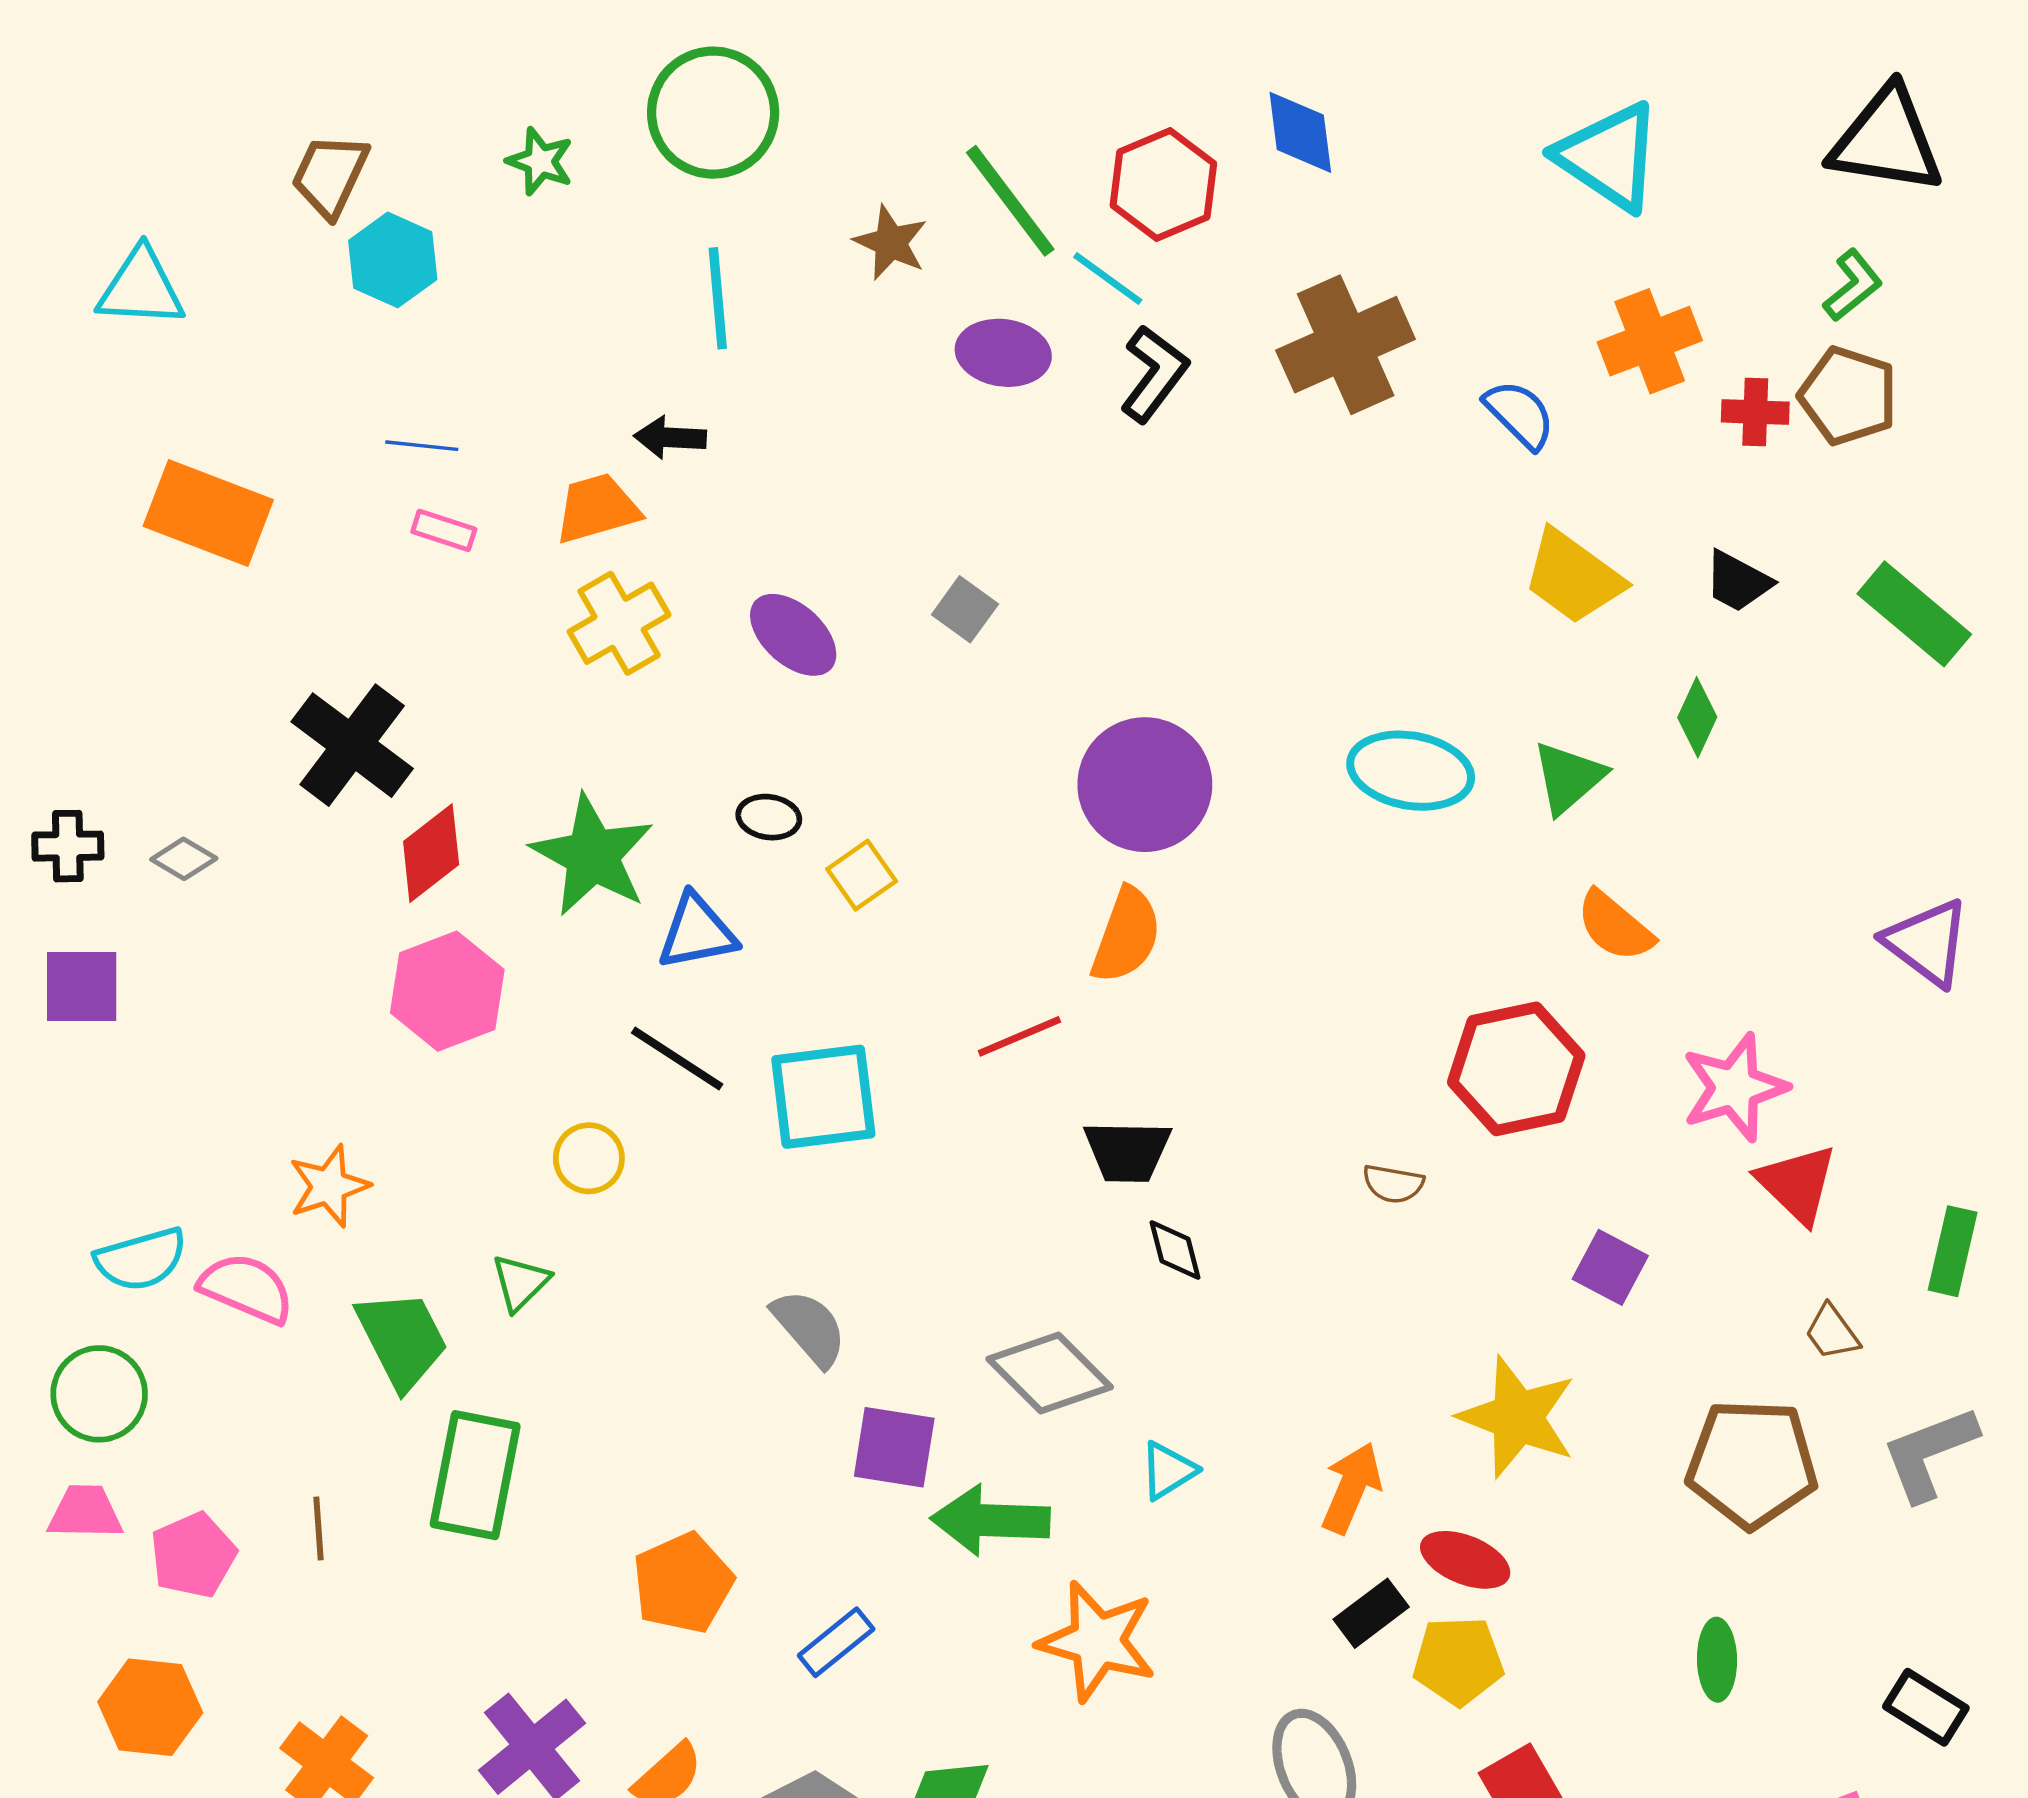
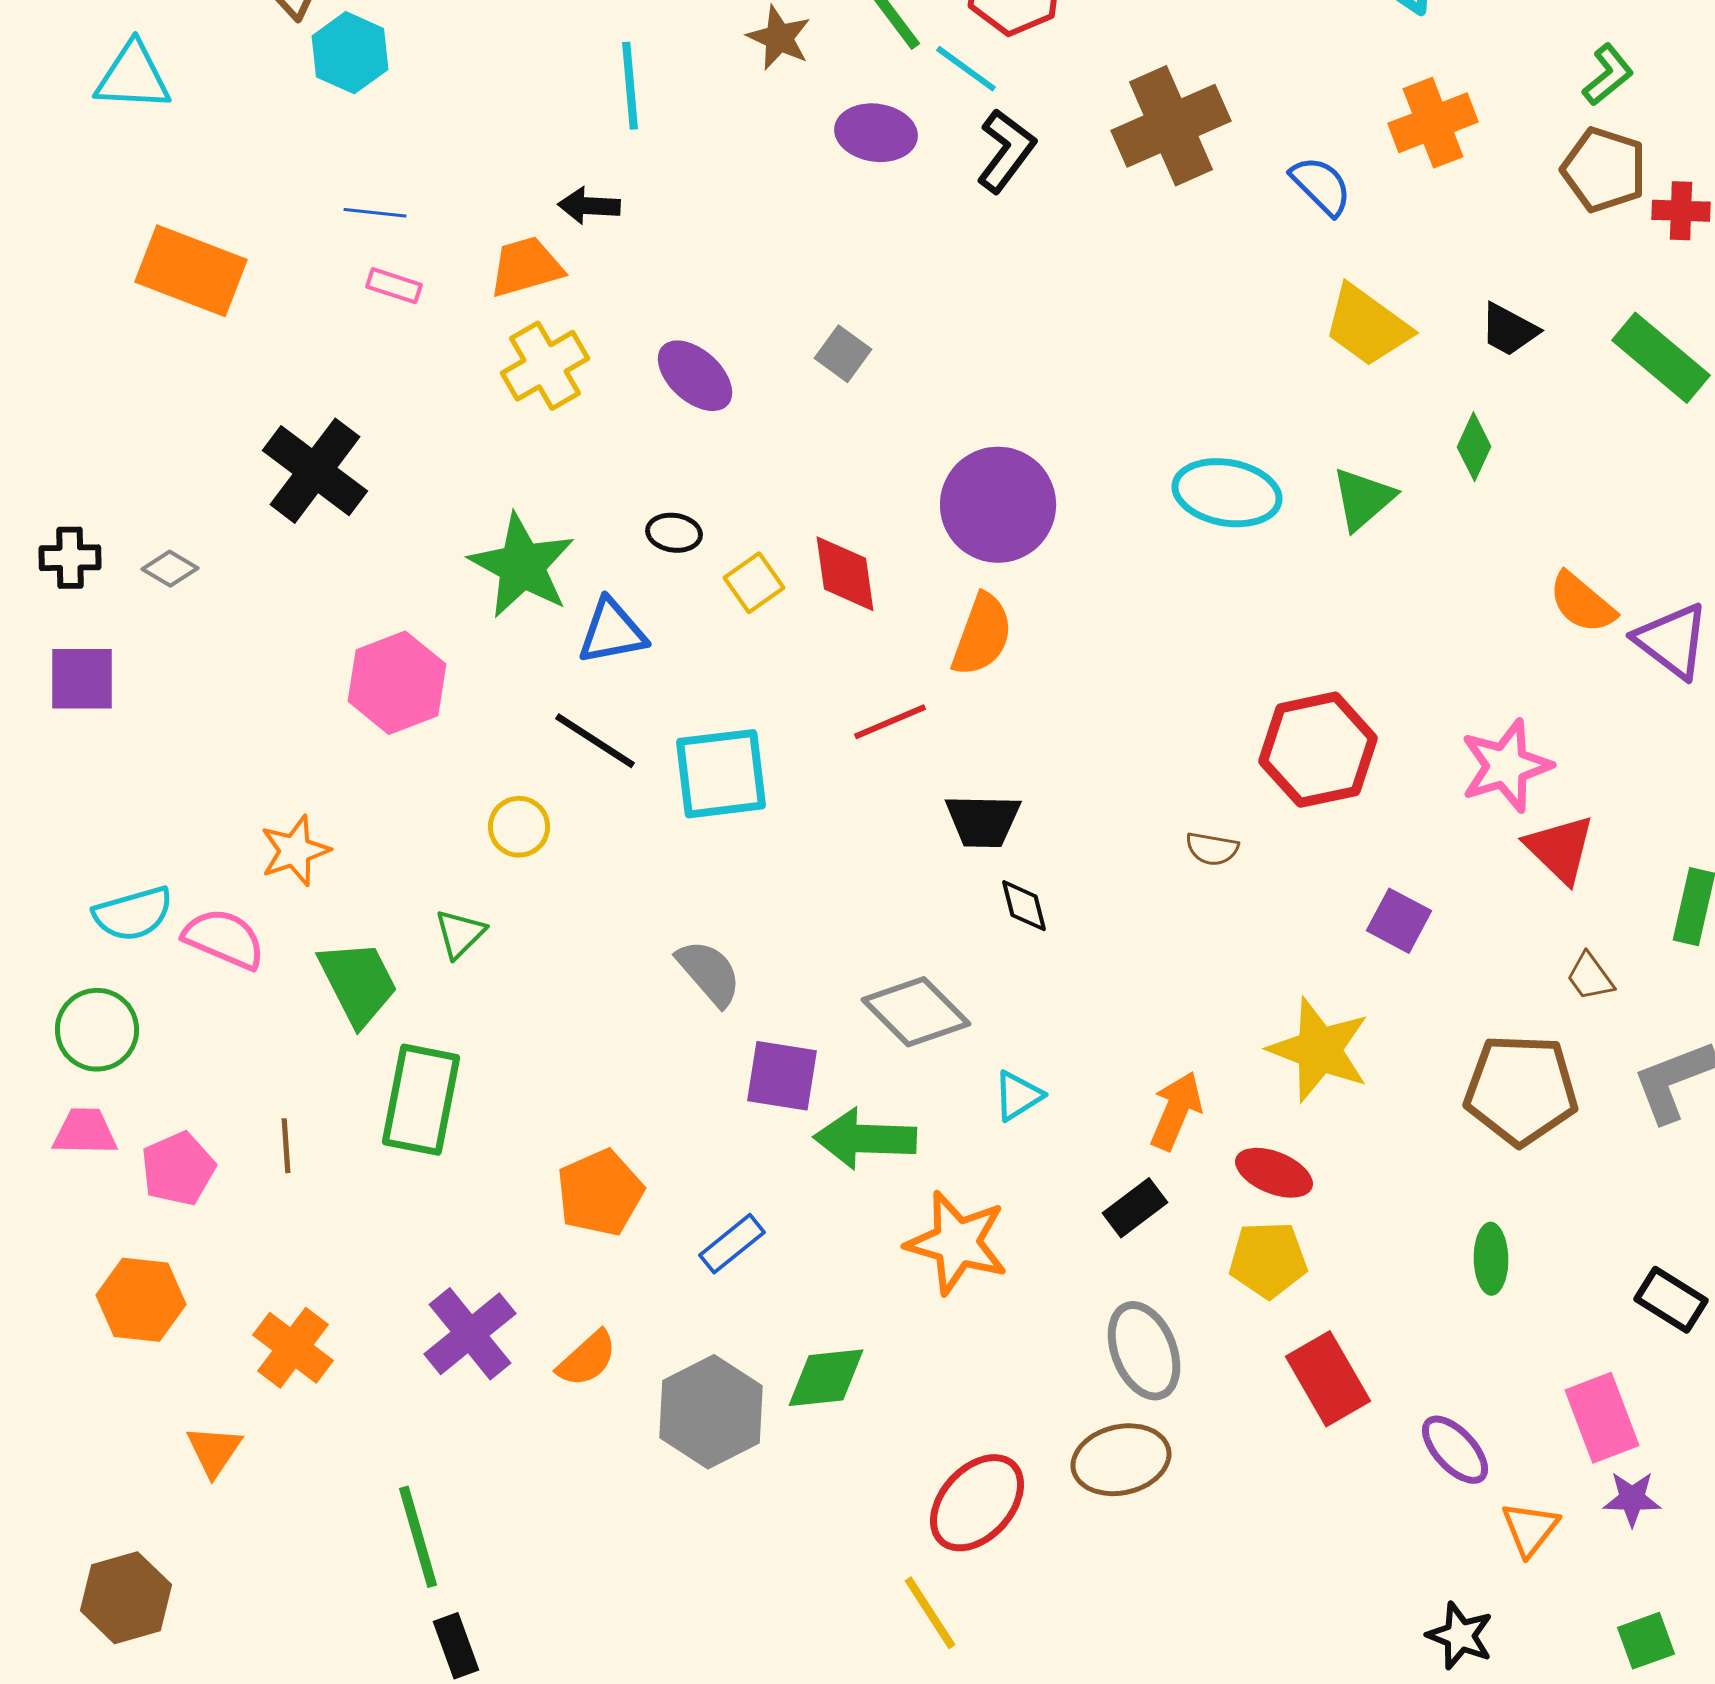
red cross: (1755, 412) -> (1681, 211), moved
red diamond: (431, 853) -> (845, 574), moved, turned -60
orange semicircle: (1615, 926) -> (1582, 603), moved
black rectangle: (1371, 1613) -> (1135, 1208), moved

